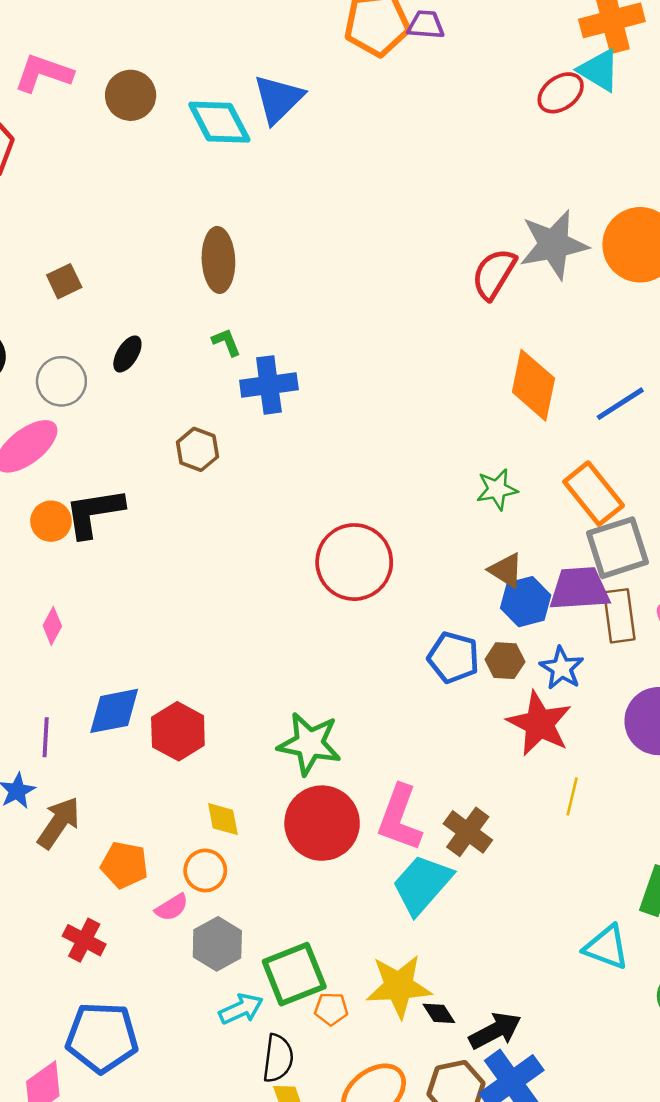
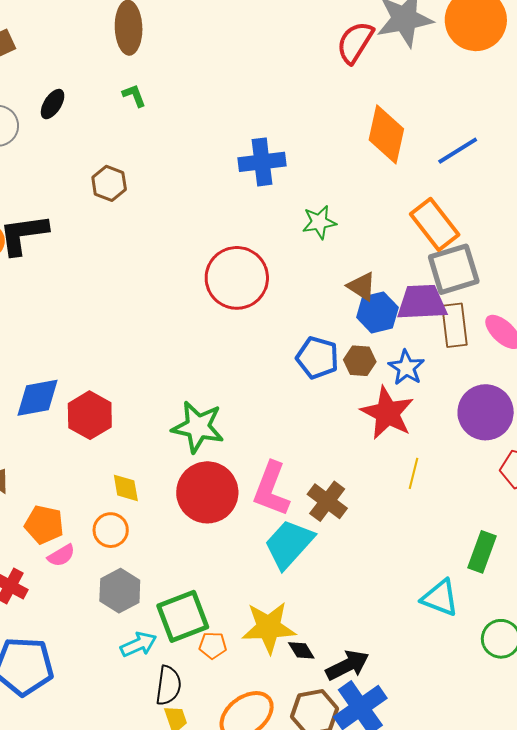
blue cross: (269, 385) -> (262, 162), moved
green star: (497, 489) -> (319, 222), moved
pink semicircle: (172, 907) -> (61, 555), moved

